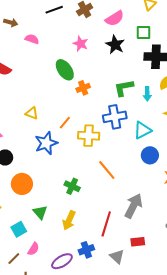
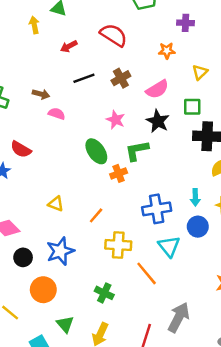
brown arrow: (11, 22) -> (41, 94), moved
green L-shape: (124, 88) -> (137, 151), moved
cyan arrow: (147, 94) -> (195, 197), moved
cyan triangle: (142, 130) -> (169, 246), moved, turned -42
yellow cross: (89, 136) -> (118, 245), moved
blue star: (46, 143) -> (60, 251), moved
blue circle: (150, 155) -> (198, 227), moved

